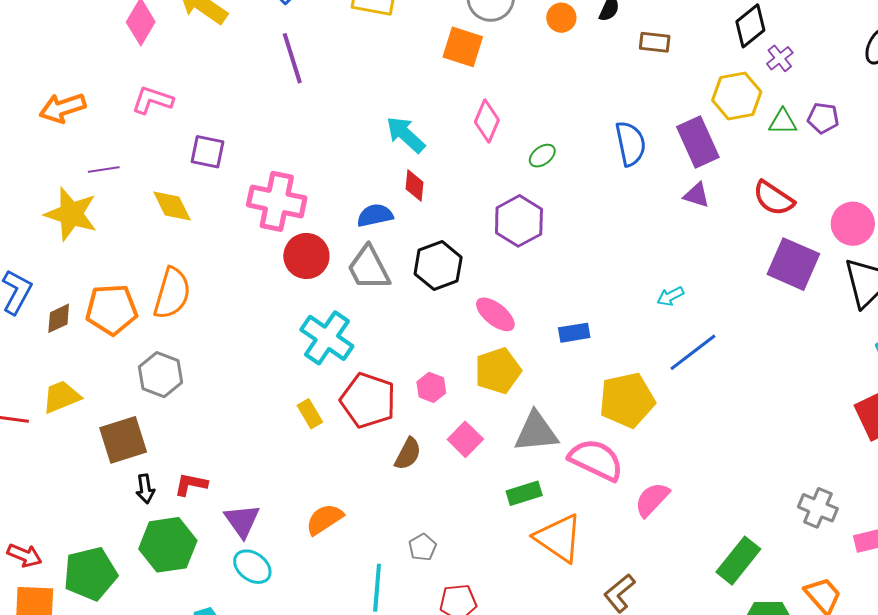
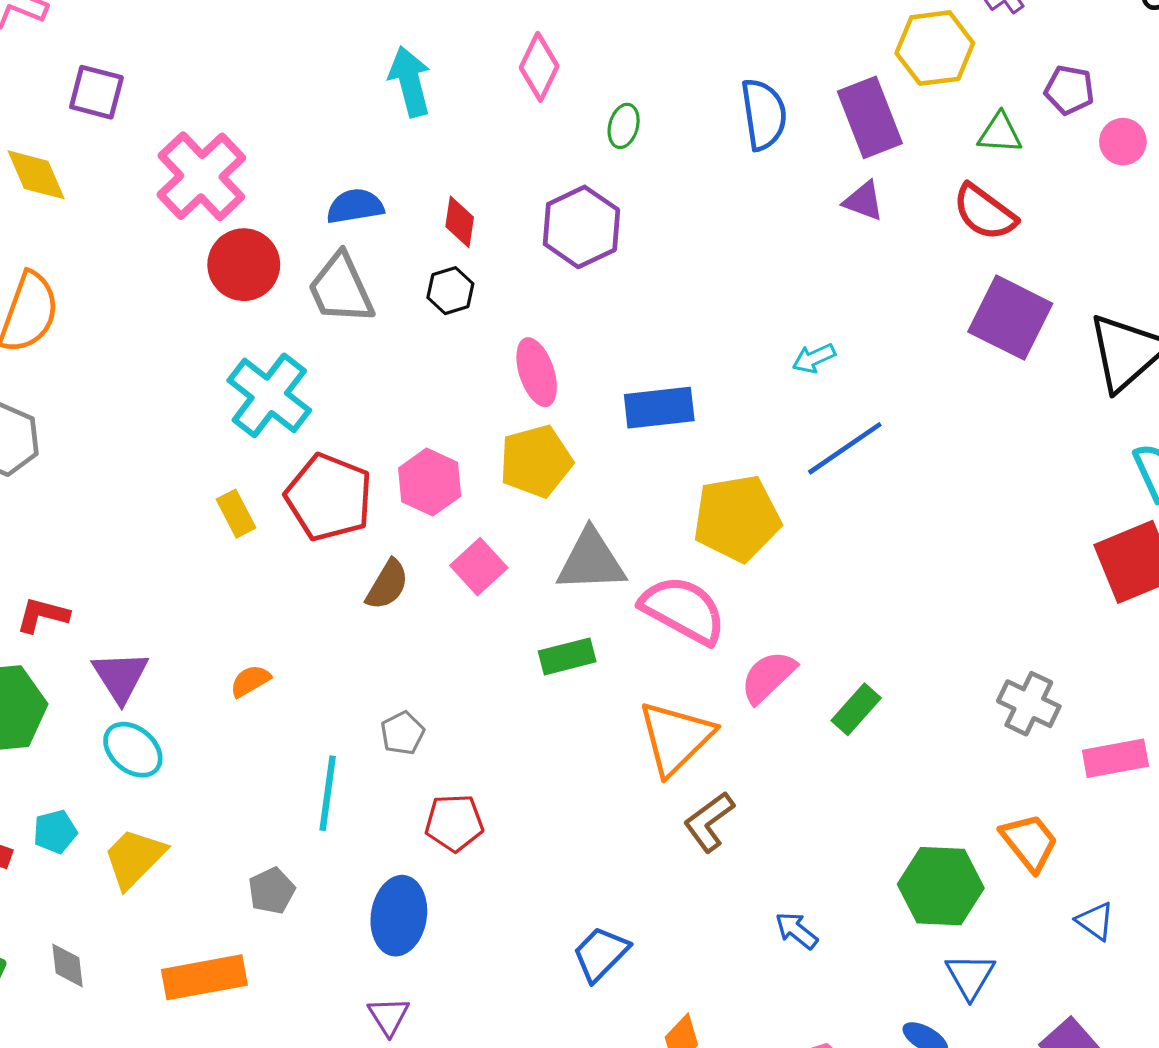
green triangle: (783, 122) -> (1000, 133), moved
cyan arrow: (406, 135) -> (410, 81), turned 30
green ellipse: (542, 156) -> (624, 126), turned -40
red diamond: (414, 185) -> (460, 222), moved
pink cross: (277, 201) -> (201, 176), turned 32
pink circle: (853, 224) -> (1123, 142), moved, size x0.7
black hexagon: (438, 266) -> (450, 291), size x0.6
pink ellipse: (495, 314) -> (537, 372), turned 30
blue rectangle: (574, 333) -> (659, 408), size x1.4
pink hexagon: (431, 387) -> (430, 482), size x1.4
orange semicircle: (324, 519) -> (250, 681), size x0.7
orange triangle: (559, 538) -> (676, 738), moved, turned 38
green rectangle: (738, 561) -> (856, 709), moved, size x0.7

